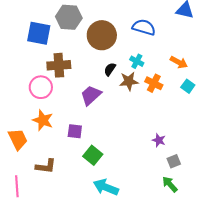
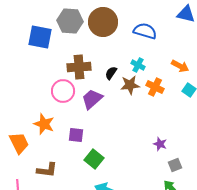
brown circle: (102, 35) -> (103, 22), moved
brown cross: (59, 65) -> (79, 67), moved
pink circle: (41, 87) -> (63, 91), moved

